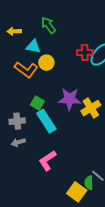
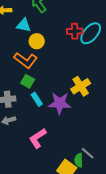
orange L-shape: (26, 70) -> (26, 60), moved
purple star: (70, 99) -> (60, 103), moved
cyan rectangle: (46, 121) -> (37, 99), size x0.6

